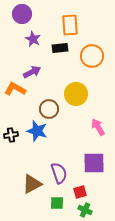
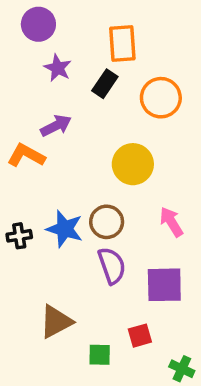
black rectangle: (60, 48) -> (105, 84), turned -49
brown circle: (49, 109) -> (107, 222), moved
purple semicircle: (59, 173) -> (112, 266), moved
green cross: (85, 210) -> (182, 369), moved

